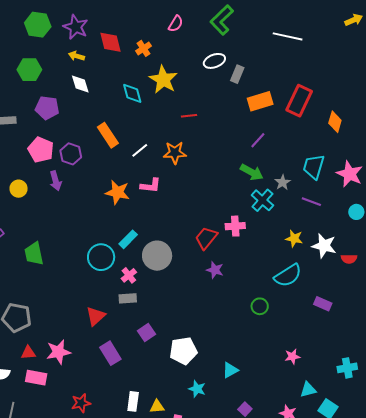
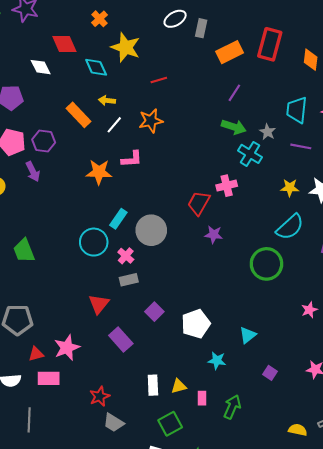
red diamond: (111, 42) -> (64, 44), moved
yellow arrow: (76, 56) -> (107, 101), moved
green circle: (260, 306) -> (266, 264), size x1.8

